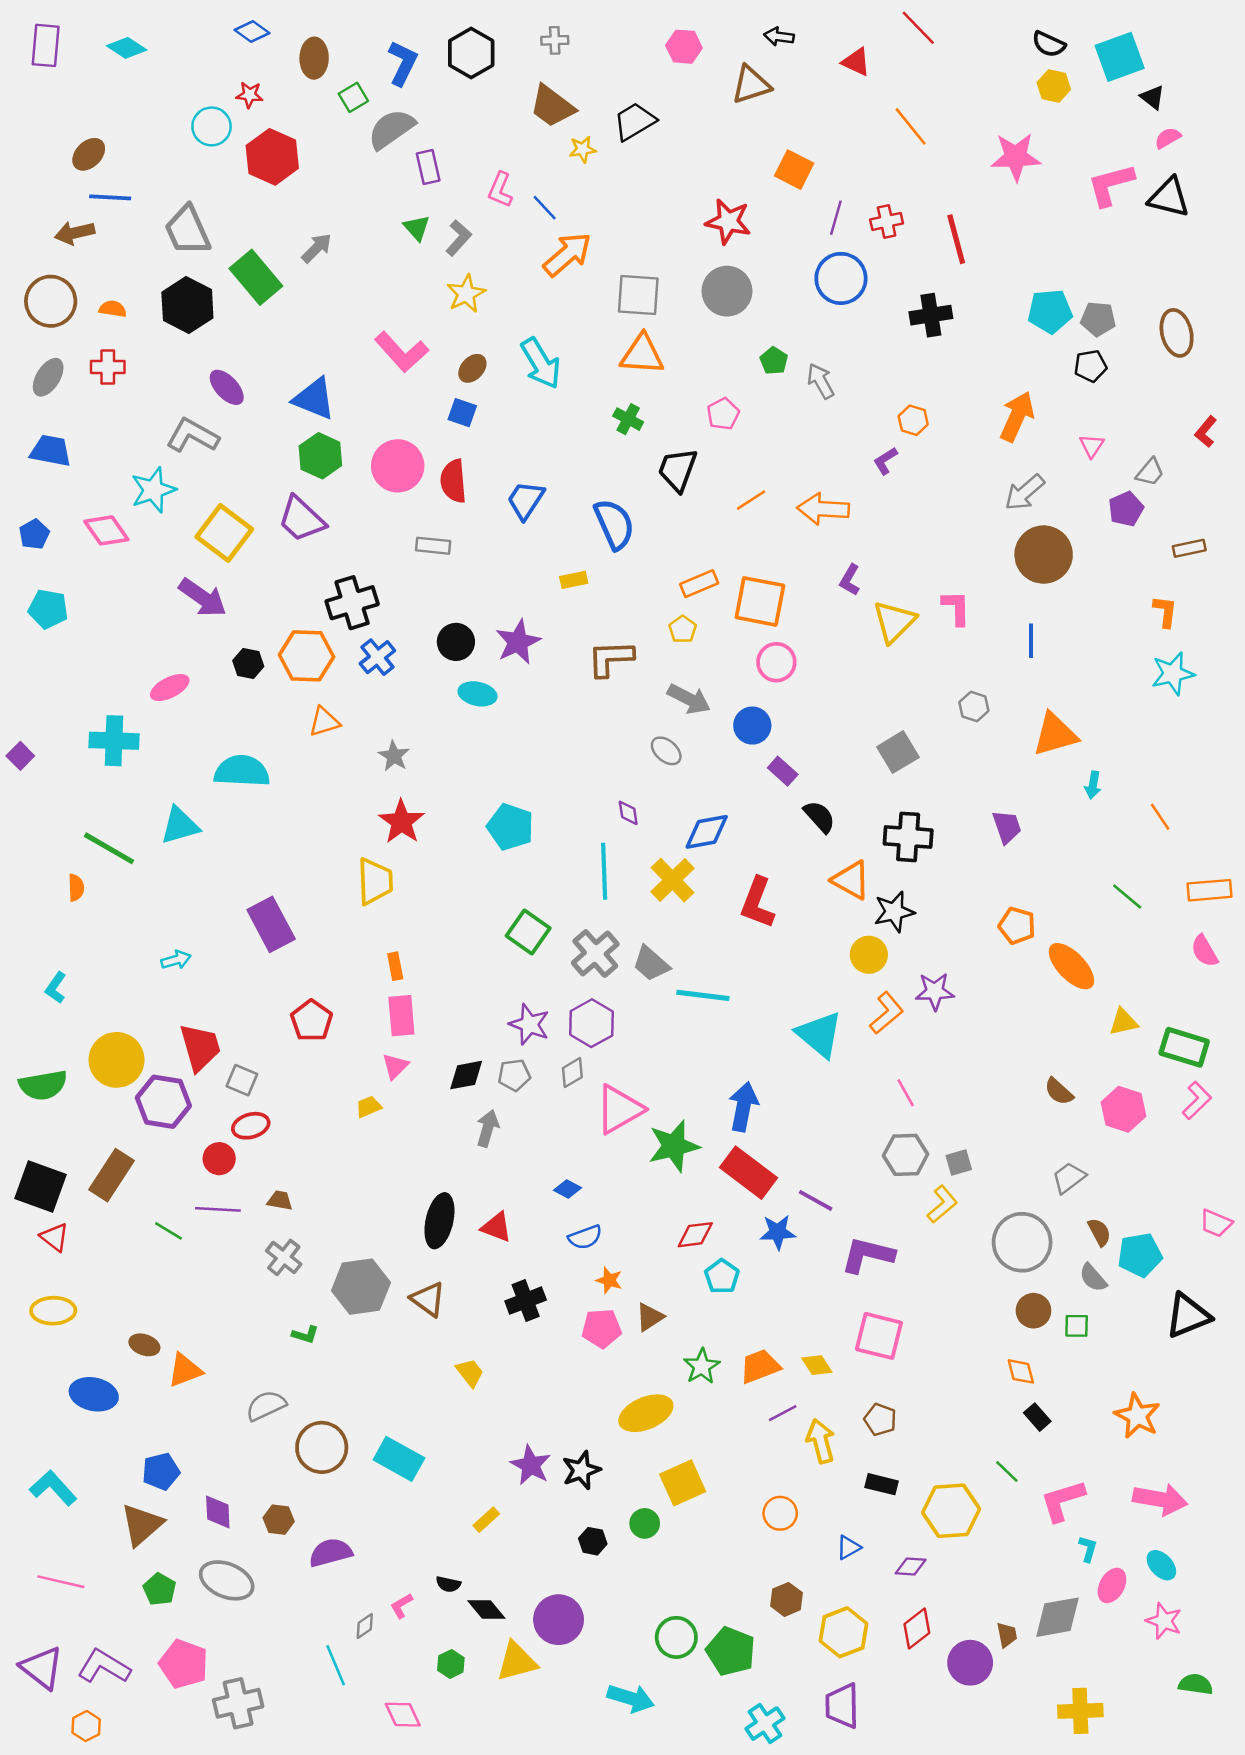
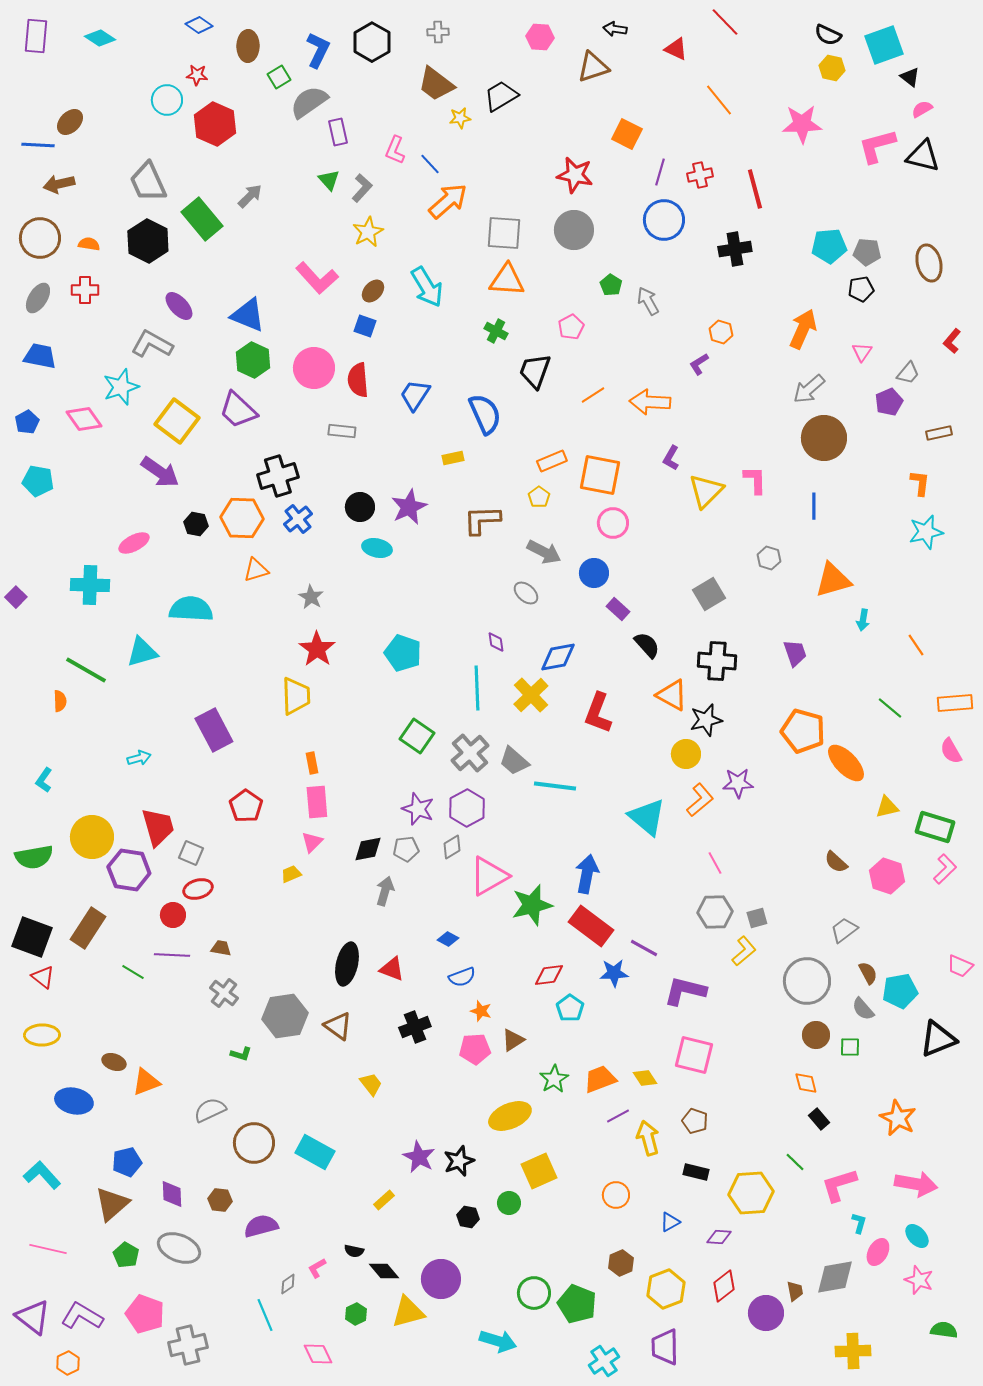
blue line: (110, 197) -> (38, 145), moved
orange pentagon: (1017, 926) -> (803, 731), size x1.5

